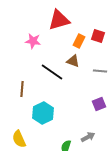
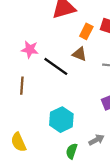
pink star: (33, 41) -> (30, 49), moved
cyan hexagon: (43, 113) -> (61, 120), moved

